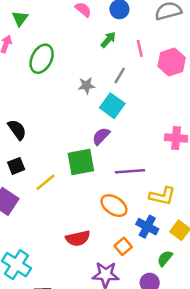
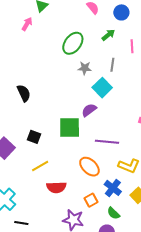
green ellipse: (42, 59) -> (73, 43), moved
gray line: (120, 75) -> (112, 65), turned -32
black square: (16, 166) -> (34, 137), moved, turned 32
yellow line: (46, 182) -> (40, 166), moved
green semicircle: (165, 258) -> (113, 213), moved, turned -96

